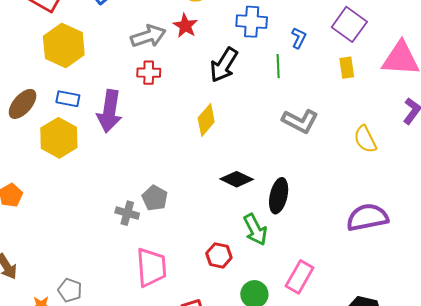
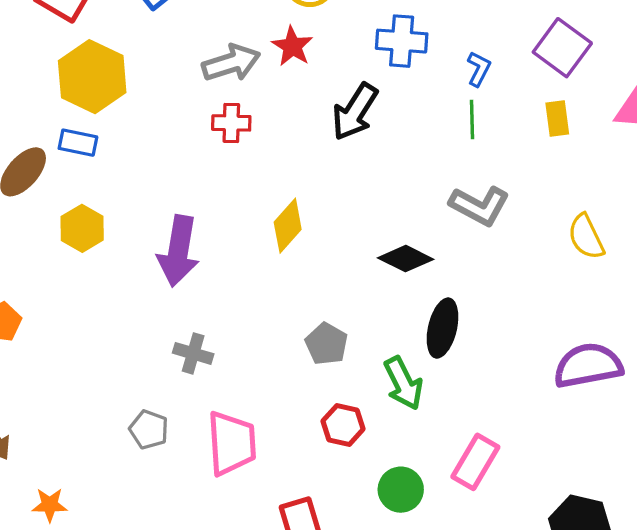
green line: (278, 66) -> (472, 119), moved
blue rectangle: (68, 99) -> (78, 143), moved
purple arrow: (109, 111) -> (178, 251), moved
yellow diamond: (206, 120) -> (288, 226), moved
yellow hexagon: (59, 138) -> (82, 228), size x0.7
black diamond: (237, 179) -> (406, 259), moved
gray pentagon: (155, 198) -> (326, 344), moved
gray pentagon: (70, 290) -> (149, 430), moved

